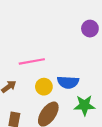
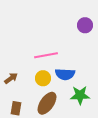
pink line: (32, 61) -> (46, 55), moved

